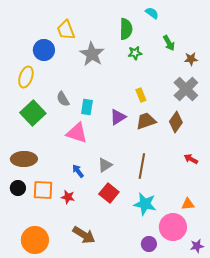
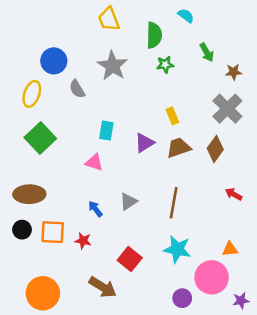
yellow trapezoid: (66, 30) -> (109, 19), moved
gray semicircle: (63, 99) -> (77, 89), moved
pink triangle: (77, 133) -> (94, 162), size x0.7
red square: (109, 193) -> (130, 259), moved

